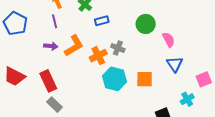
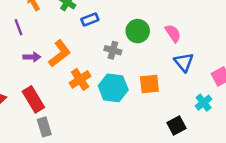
purple line: (55, 21) -> (19, 27), moved
green circle: (146, 24) -> (138, 31), moved
orange cross: (98, 56) -> (80, 79), moved
gray rectangle: (54, 105) -> (44, 127), turned 35

